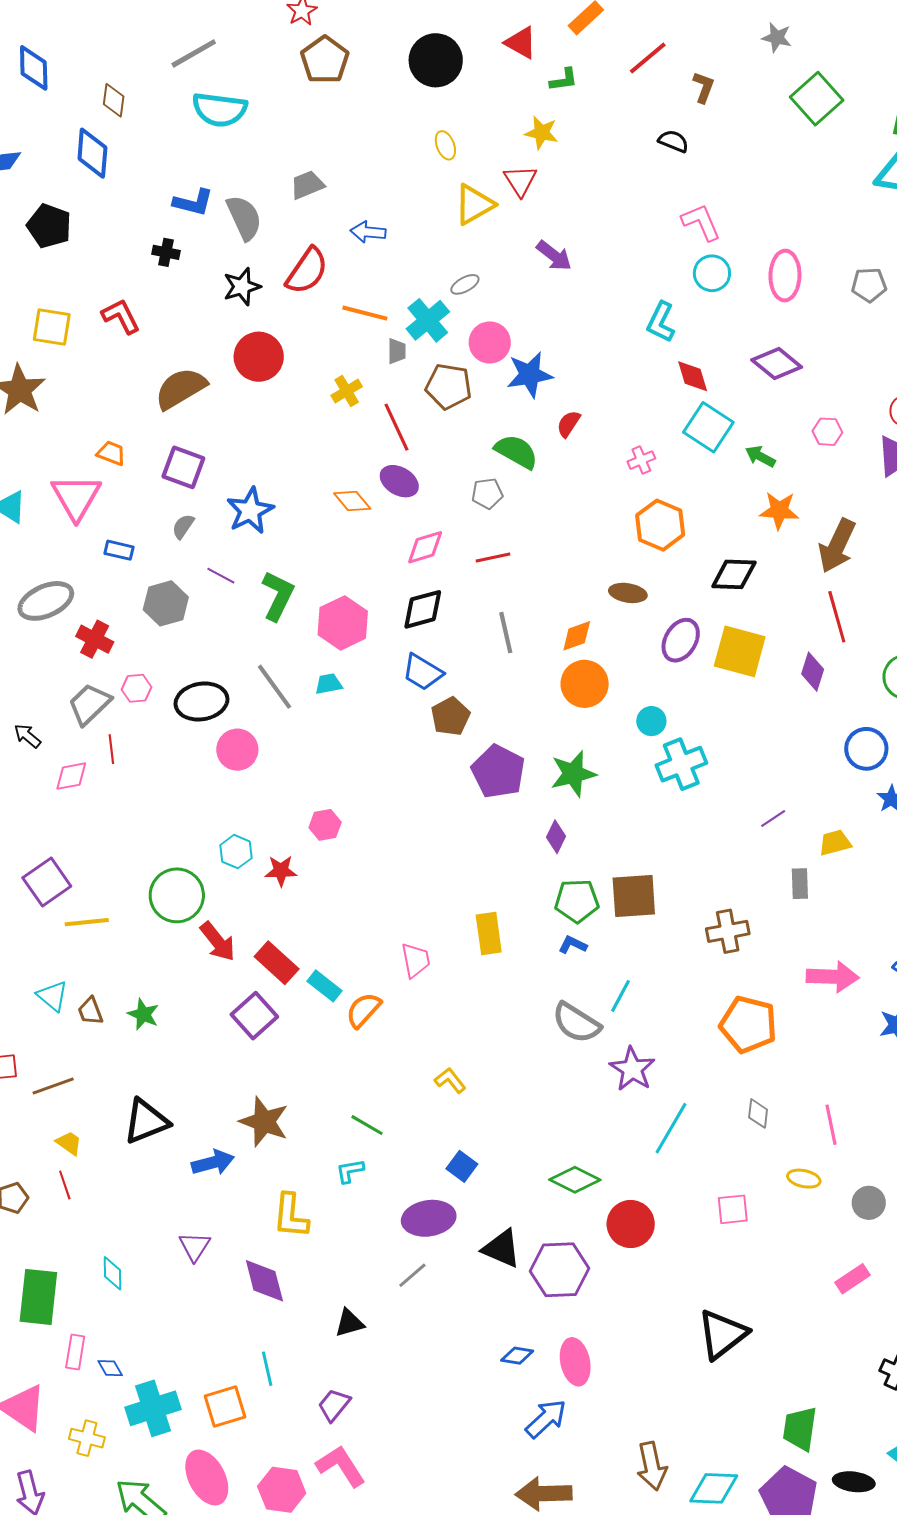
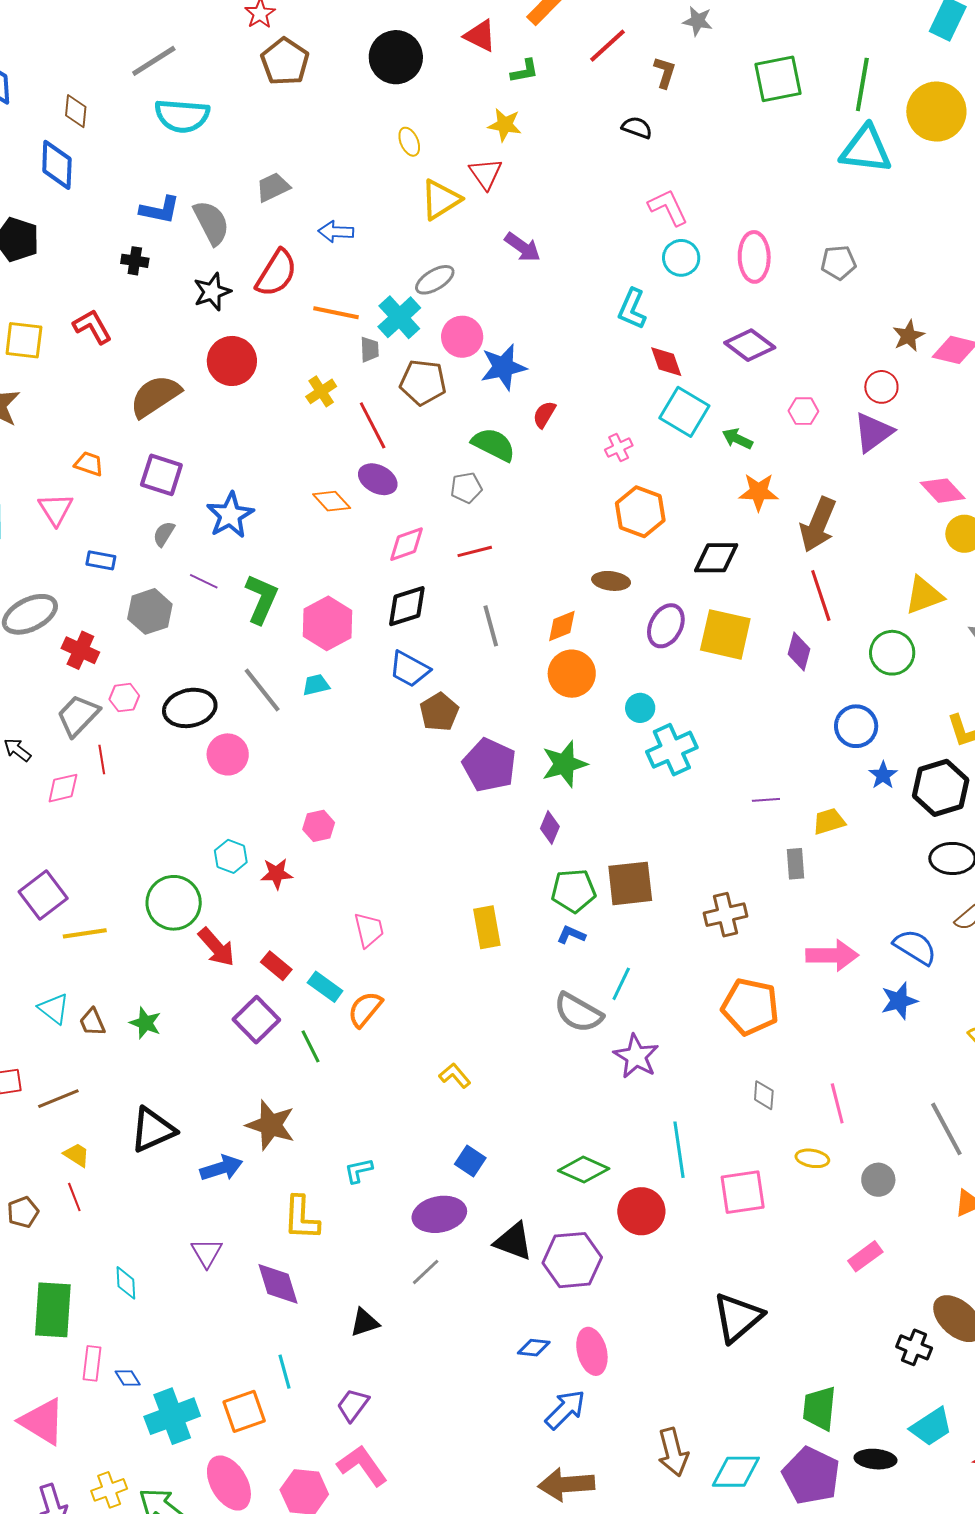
gray star: (777, 37) -> (698, 21), moved
green square: (817, 99) -> (778, 79), turned 33
gray ellipse: (465, 284) -> (435, 280), size x1.4
pink triangle: (76, 497) -> (56, 509), size x0.7
purple line: (773, 818) -> (766, 800), turned 32
pink trapezoid: (416, 960) -> (369, 930), moved
red rectangle: (277, 963) -> (276, 966), size x0.7
green line: (367, 1125) -> (310, 1046), moved, turned 36
cyan line: (671, 1128) -> (679, 1150), moved, turned -36
pink square: (733, 1209) -> (743, 1192), size x1.4
yellow cross: (87, 1438) -> (109, 1490), moved, turned -32

